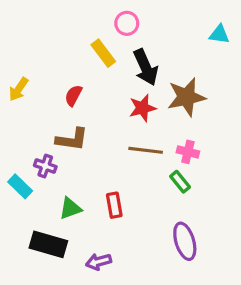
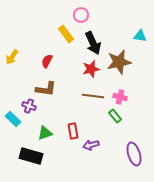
cyan triangle: (219, 34) -> (140, 36), moved
purple ellipse: (185, 241) -> (134, 154), moved
purple arrow: (99, 262) -> (91, 145), moved

